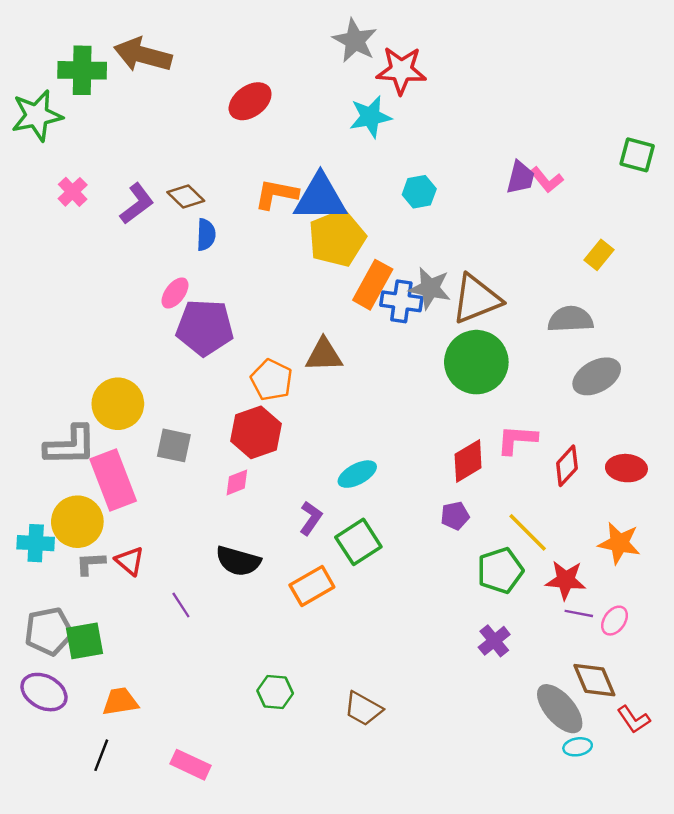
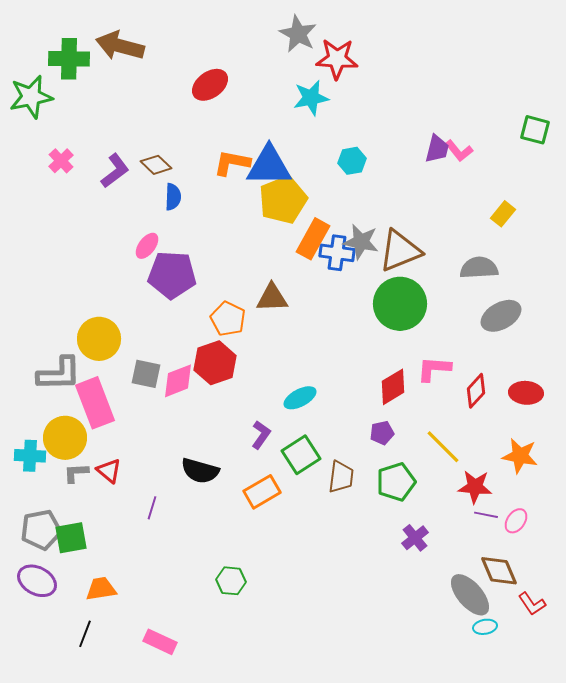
pink diamond: (237, 482) -> (178, 381), moved, size x1.5
green pentagon: (500, 571) -> (396, 482), moved
purple line: (181, 605) -> (152, 508), turned 50
brown trapezoid: (363, 709) -> (341, 477), moved, turned -112

